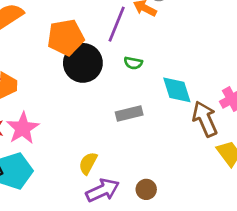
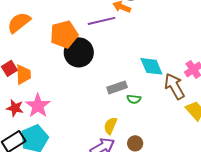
purple line: (117, 24) -> (102, 21), turned 60
green semicircle: (133, 63) -> (134, 99), moved
yellow semicircle: (88, 163) -> (110, 126), moved

